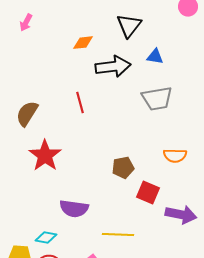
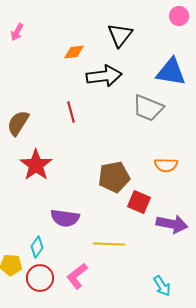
blue triangle: (155, 57) -> (171, 72), moved, size x1.8
gray trapezoid: (157, 99) -> (148, 108), turned 32
brown pentagon: (123, 168) -> (114, 177), size x1.4
cyan diamond: (46, 238) -> (37, 247), turned -65

